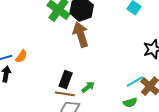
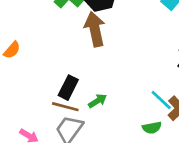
cyan line: (135, 81) -> (161, 100), turned 66

